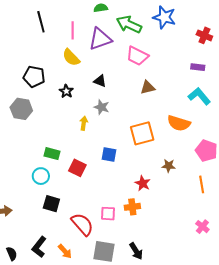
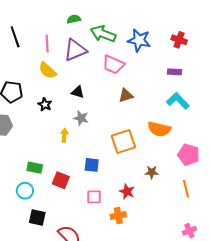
blue star: (164, 17) -> (139, 40), moved
pink square: (108, 214) -> (94, 197), moved
pink cross: (202, 227) -> (189, 231), turned 32

